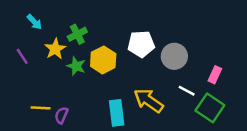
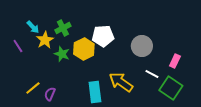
cyan arrow: (34, 22) -> (33, 27), moved
white pentagon: (141, 44) -> (103, 36), moved
yellow line: (41, 108) -> (33, 88), turned -42

